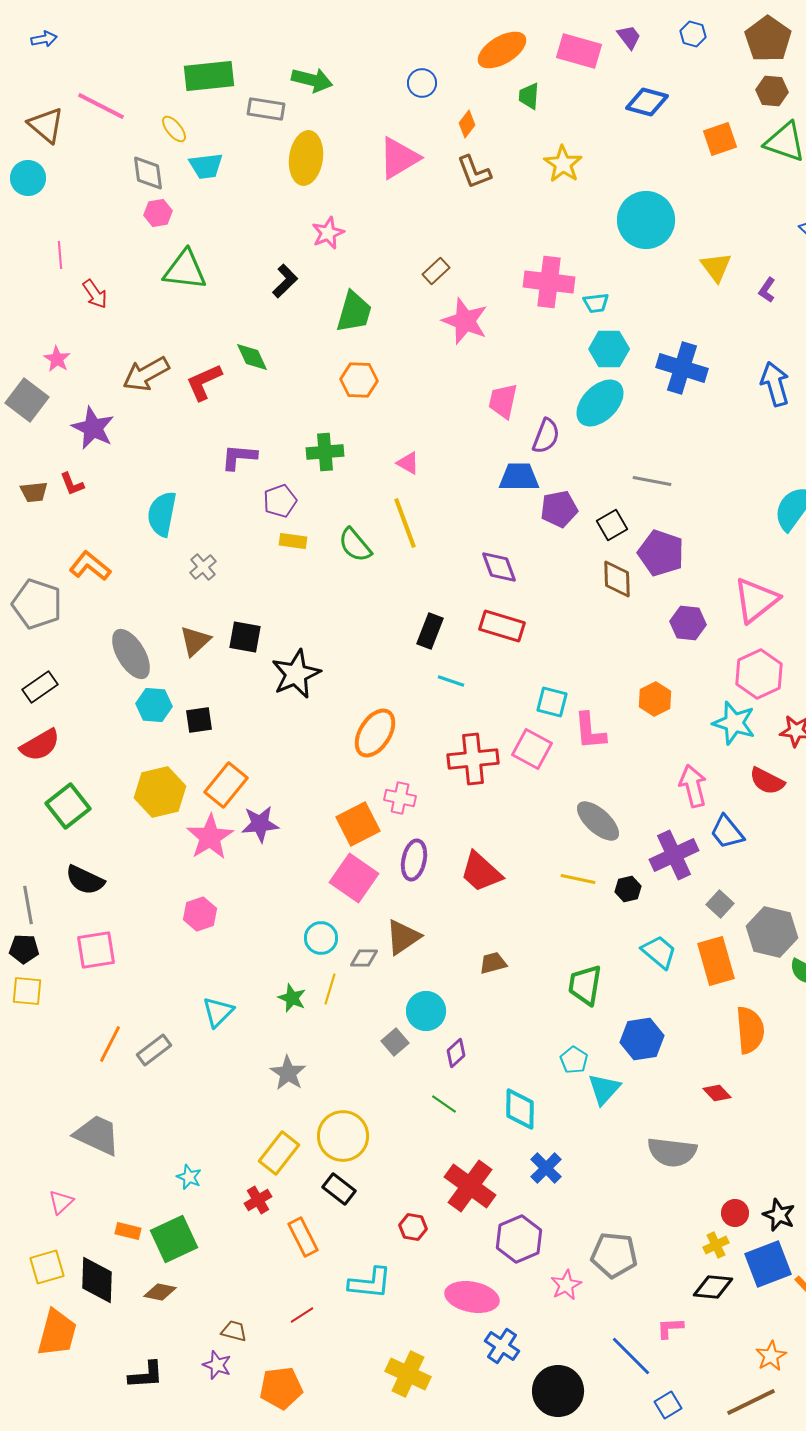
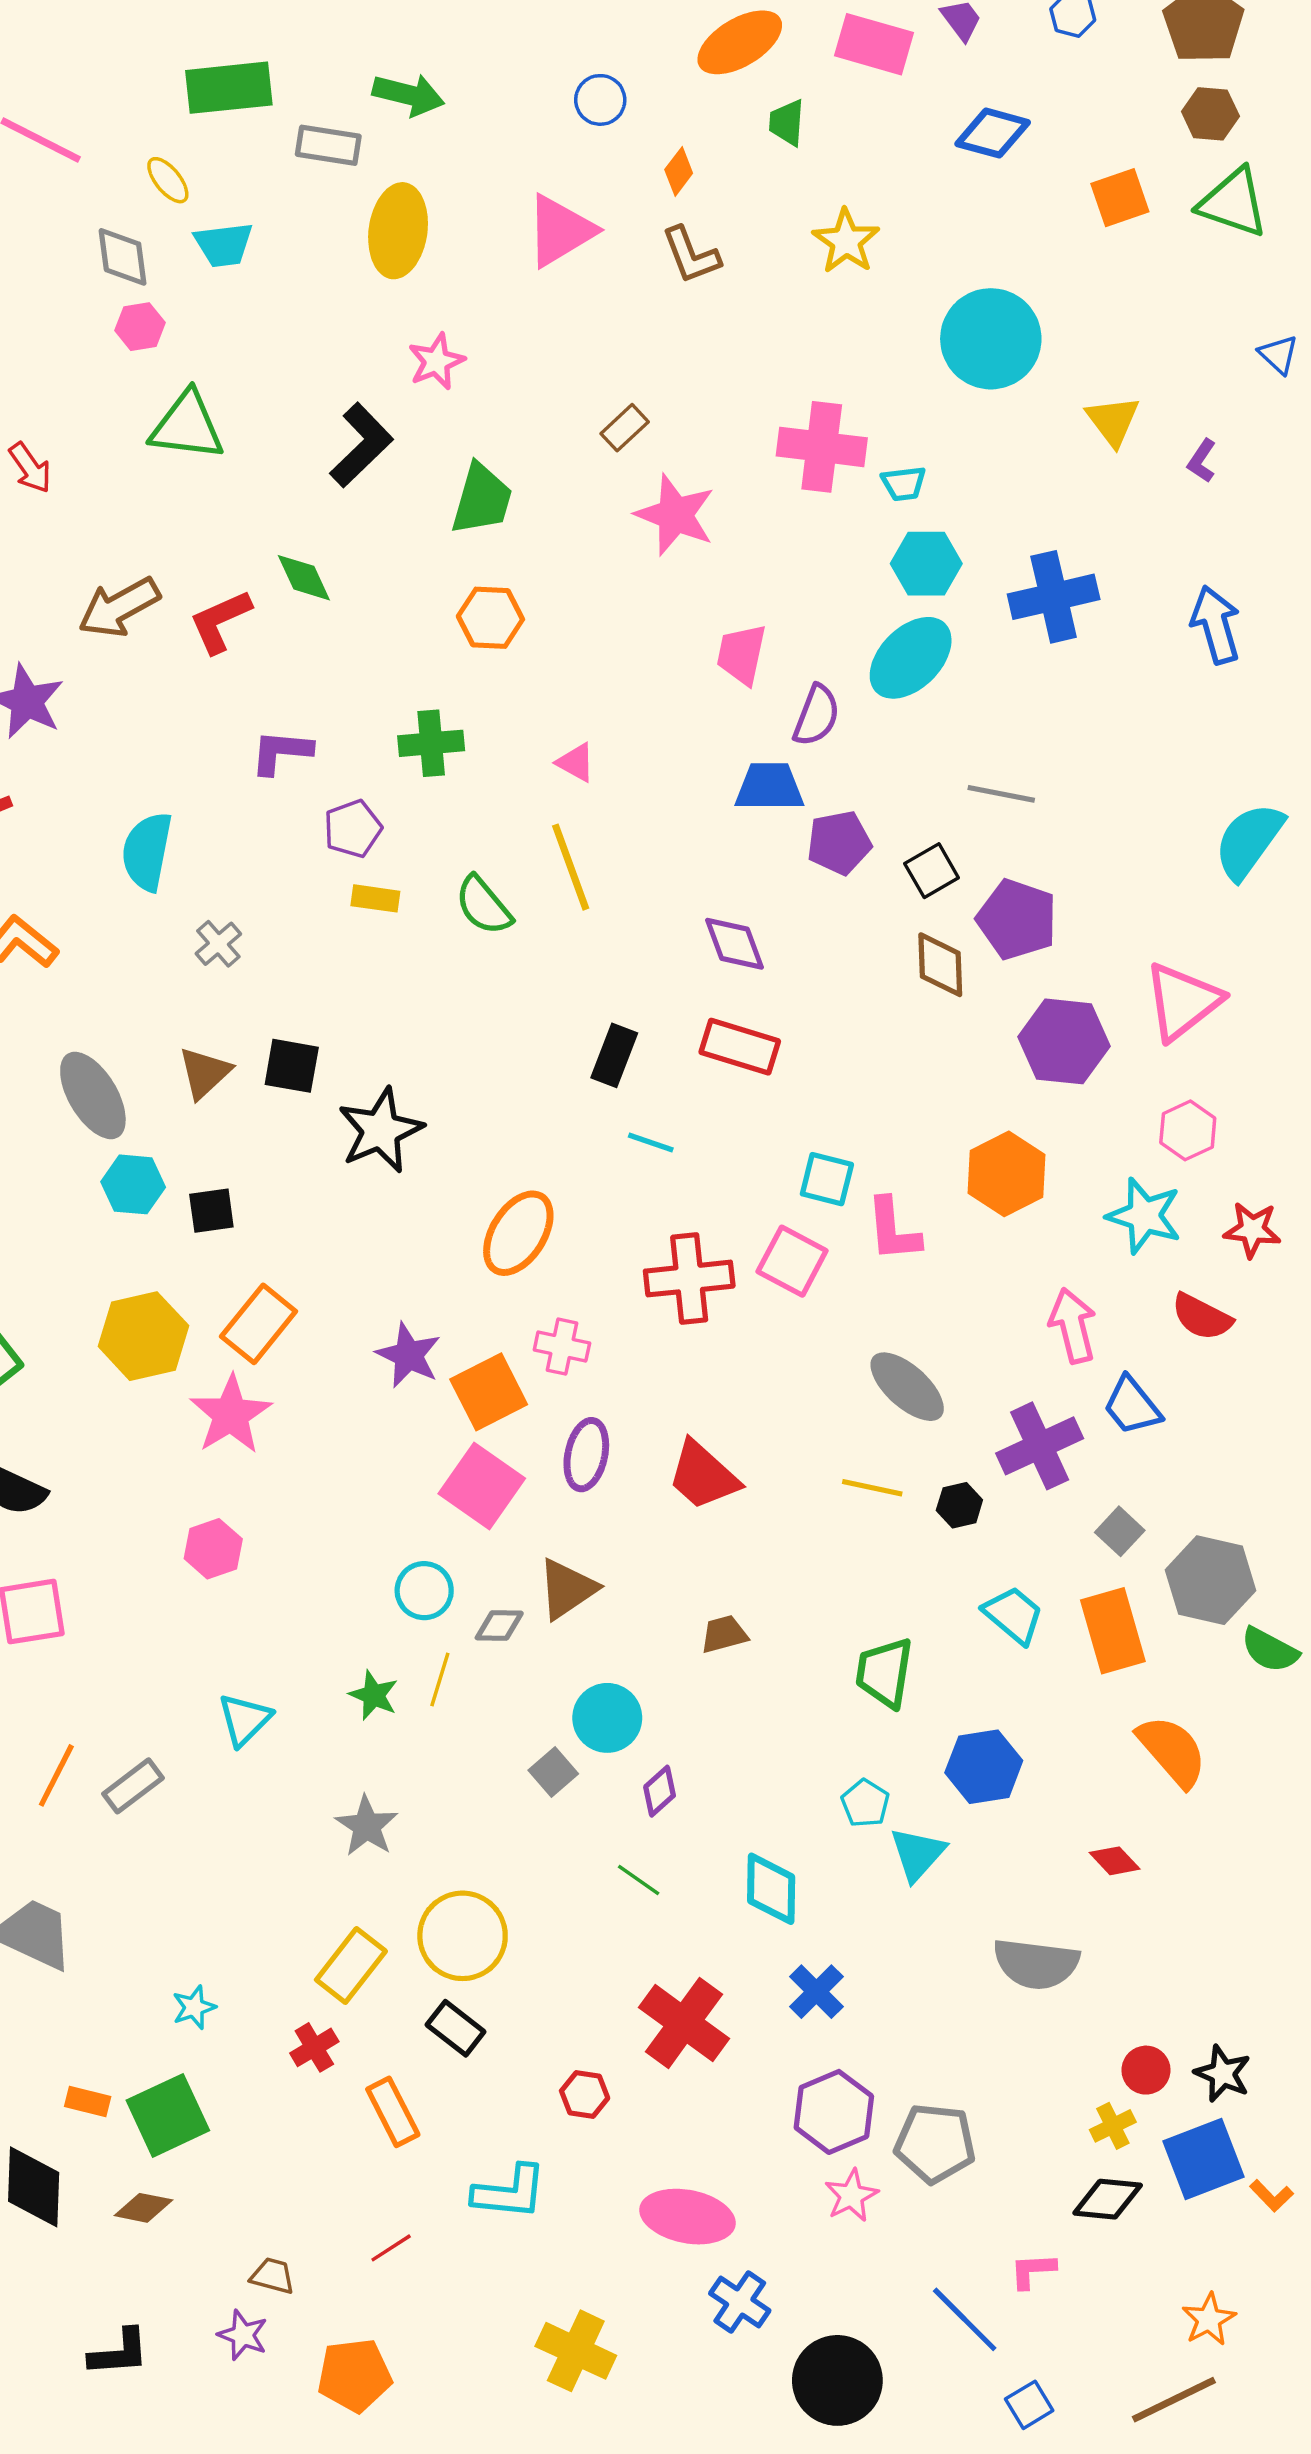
black L-shape: (285, 281) -> (361, 445), size x1.4
blue cross: (682, 368) -> (1054, 597), turned -30
purple hexagon: (688, 623) -> (1064, 1041), size x1.4
pink hexagon: (759, 674) -> (1188, 1130), size x0.7
orange hexagon: (655, 699) -> (1007, 1174), size x1.4
purple star: (260, 824) -> (408, 1355), moved, turned 30
orange semicircle: (750, 1030) -> (1172, 1751), turned -36
cyan star: (189, 1177) -> (194, 2007), turned 30
purple hexagon: (519, 1239) -> (834, 2112), moved

